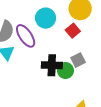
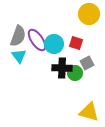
cyan circle: (46, 18) -> (54, 44), moved
red square: (73, 31) -> (76, 43), moved, turned -32

